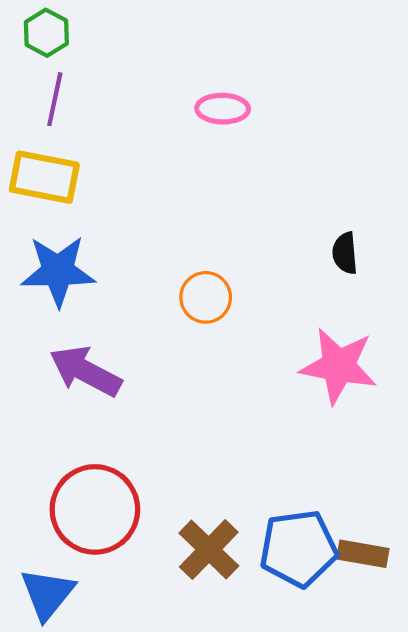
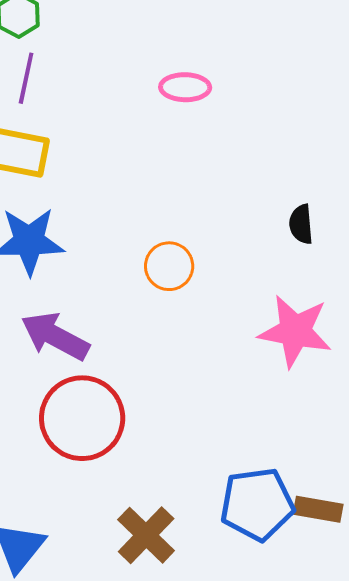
red circle: (95, 509) -> (82, 418), moved
brown cross: (209, 550) -> (146, 535), moved

